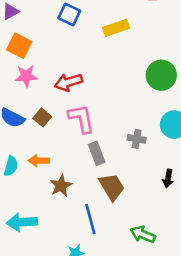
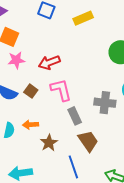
gray cross: (137, 139) -> (105, 103), size x1.5

